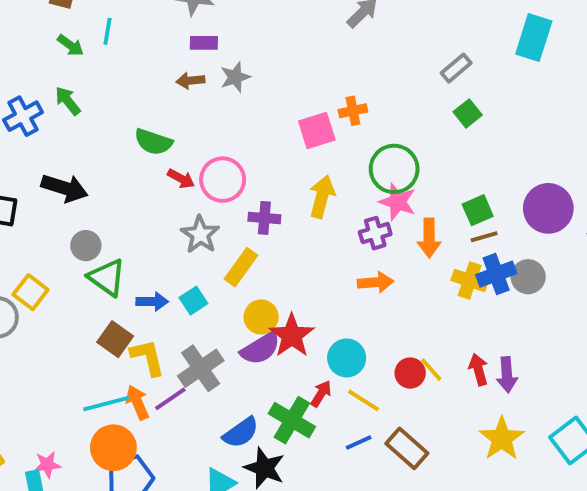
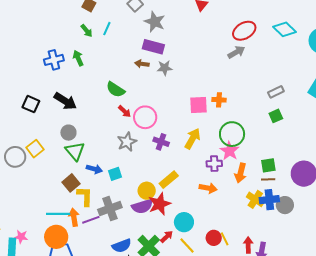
purple rectangle: (204, 43) -> (153, 47), size x1.5
yellow rectangle: (241, 267) -> (169, 180), moved

